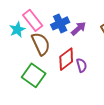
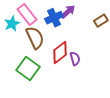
purple arrow: (78, 29) -> (68, 12), moved

